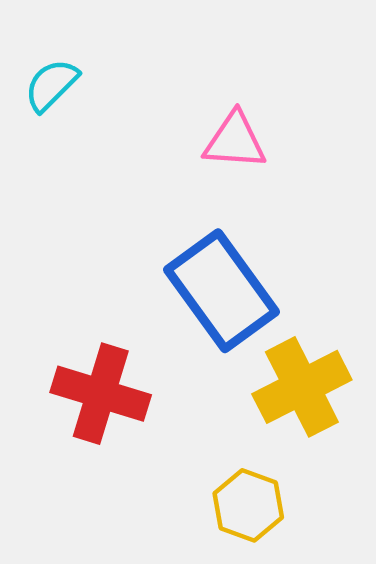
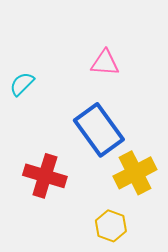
cyan semicircle: (51, 85) -> (22, 84), moved

